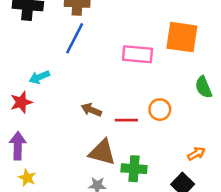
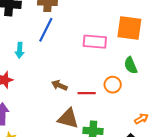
cyan arrow: (39, 77) -> (20, 50), moved, turned -63
green semicircle: (204, 87) -> (131, 65), moved

